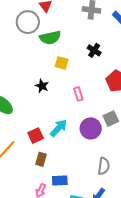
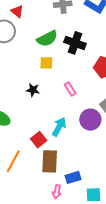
green semicircle: (50, 38) -> (47, 39), moved
black cross: (94, 50) -> (75, 43), size x1.5
brown rectangle: (41, 159) -> (50, 161), size x1.6

